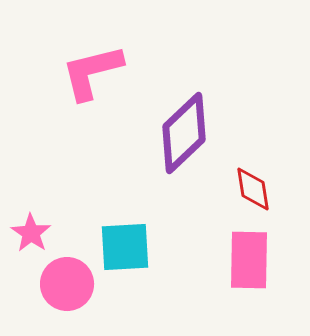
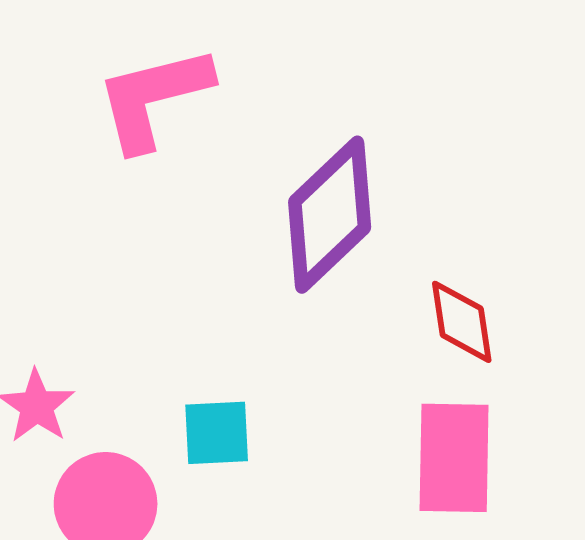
cyan square: (125, 247) -> (217, 433), size x0.7

